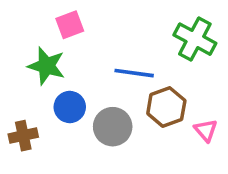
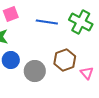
blue line: (134, 73) -> (47, 22), moved

